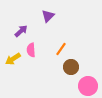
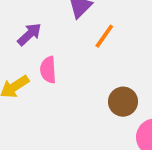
orange line: (61, 49) -> (104, 36), moved

